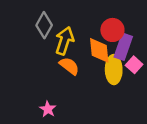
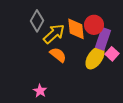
yellow arrow: (65, 41) -> (54, 34), turned 30
orange diamond: (99, 50) -> (76, 29), moved
yellow ellipse: (114, 70) -> (95, 58), turned 35

